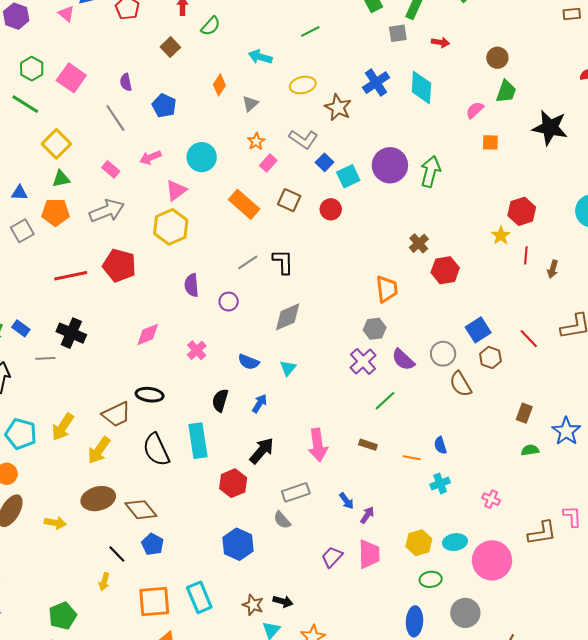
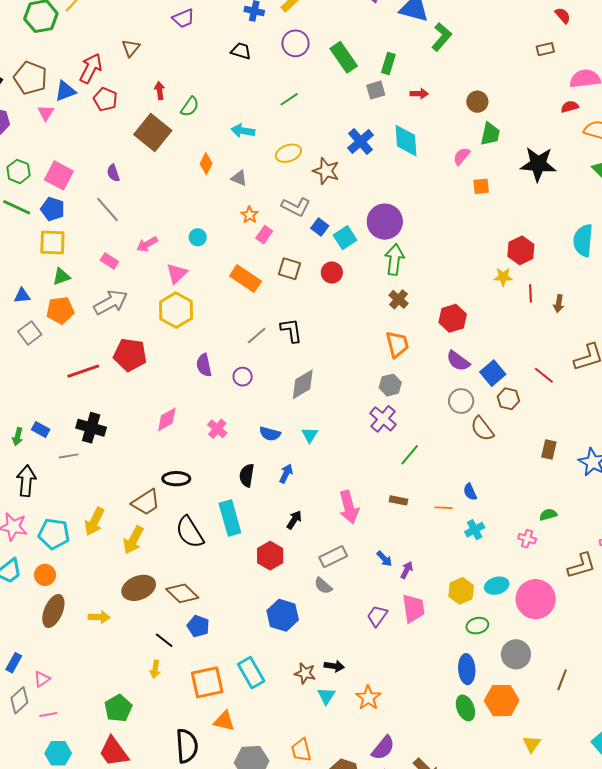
pink triangle: (66, 14) -> (46, 113), turned 30
brown square: (170, 47) -> (153, 132), size x1.8
gray triangle: (250, 104) -> (239, 178), turned -48
blue pentagon: (164, 106) -> (53, 209), moved
yellow square: (56, 144) -> (52, 243), turned -36
cyan circle: (202, 157) -> (198, 237), size x0.6
green arrow: (430, 171) -> (395, 259), moved
yellow star: (501, 235) -> (503, 277), turned -30
brown cross: (419, 243) -> (399, 299), moved
purple semicircle: (403, 360) -> (458, 361), moved
green semicircle: (530, 450) -> (548, 515), moved
black arrow: (262, 451) -> (294, 520), size x0.7

